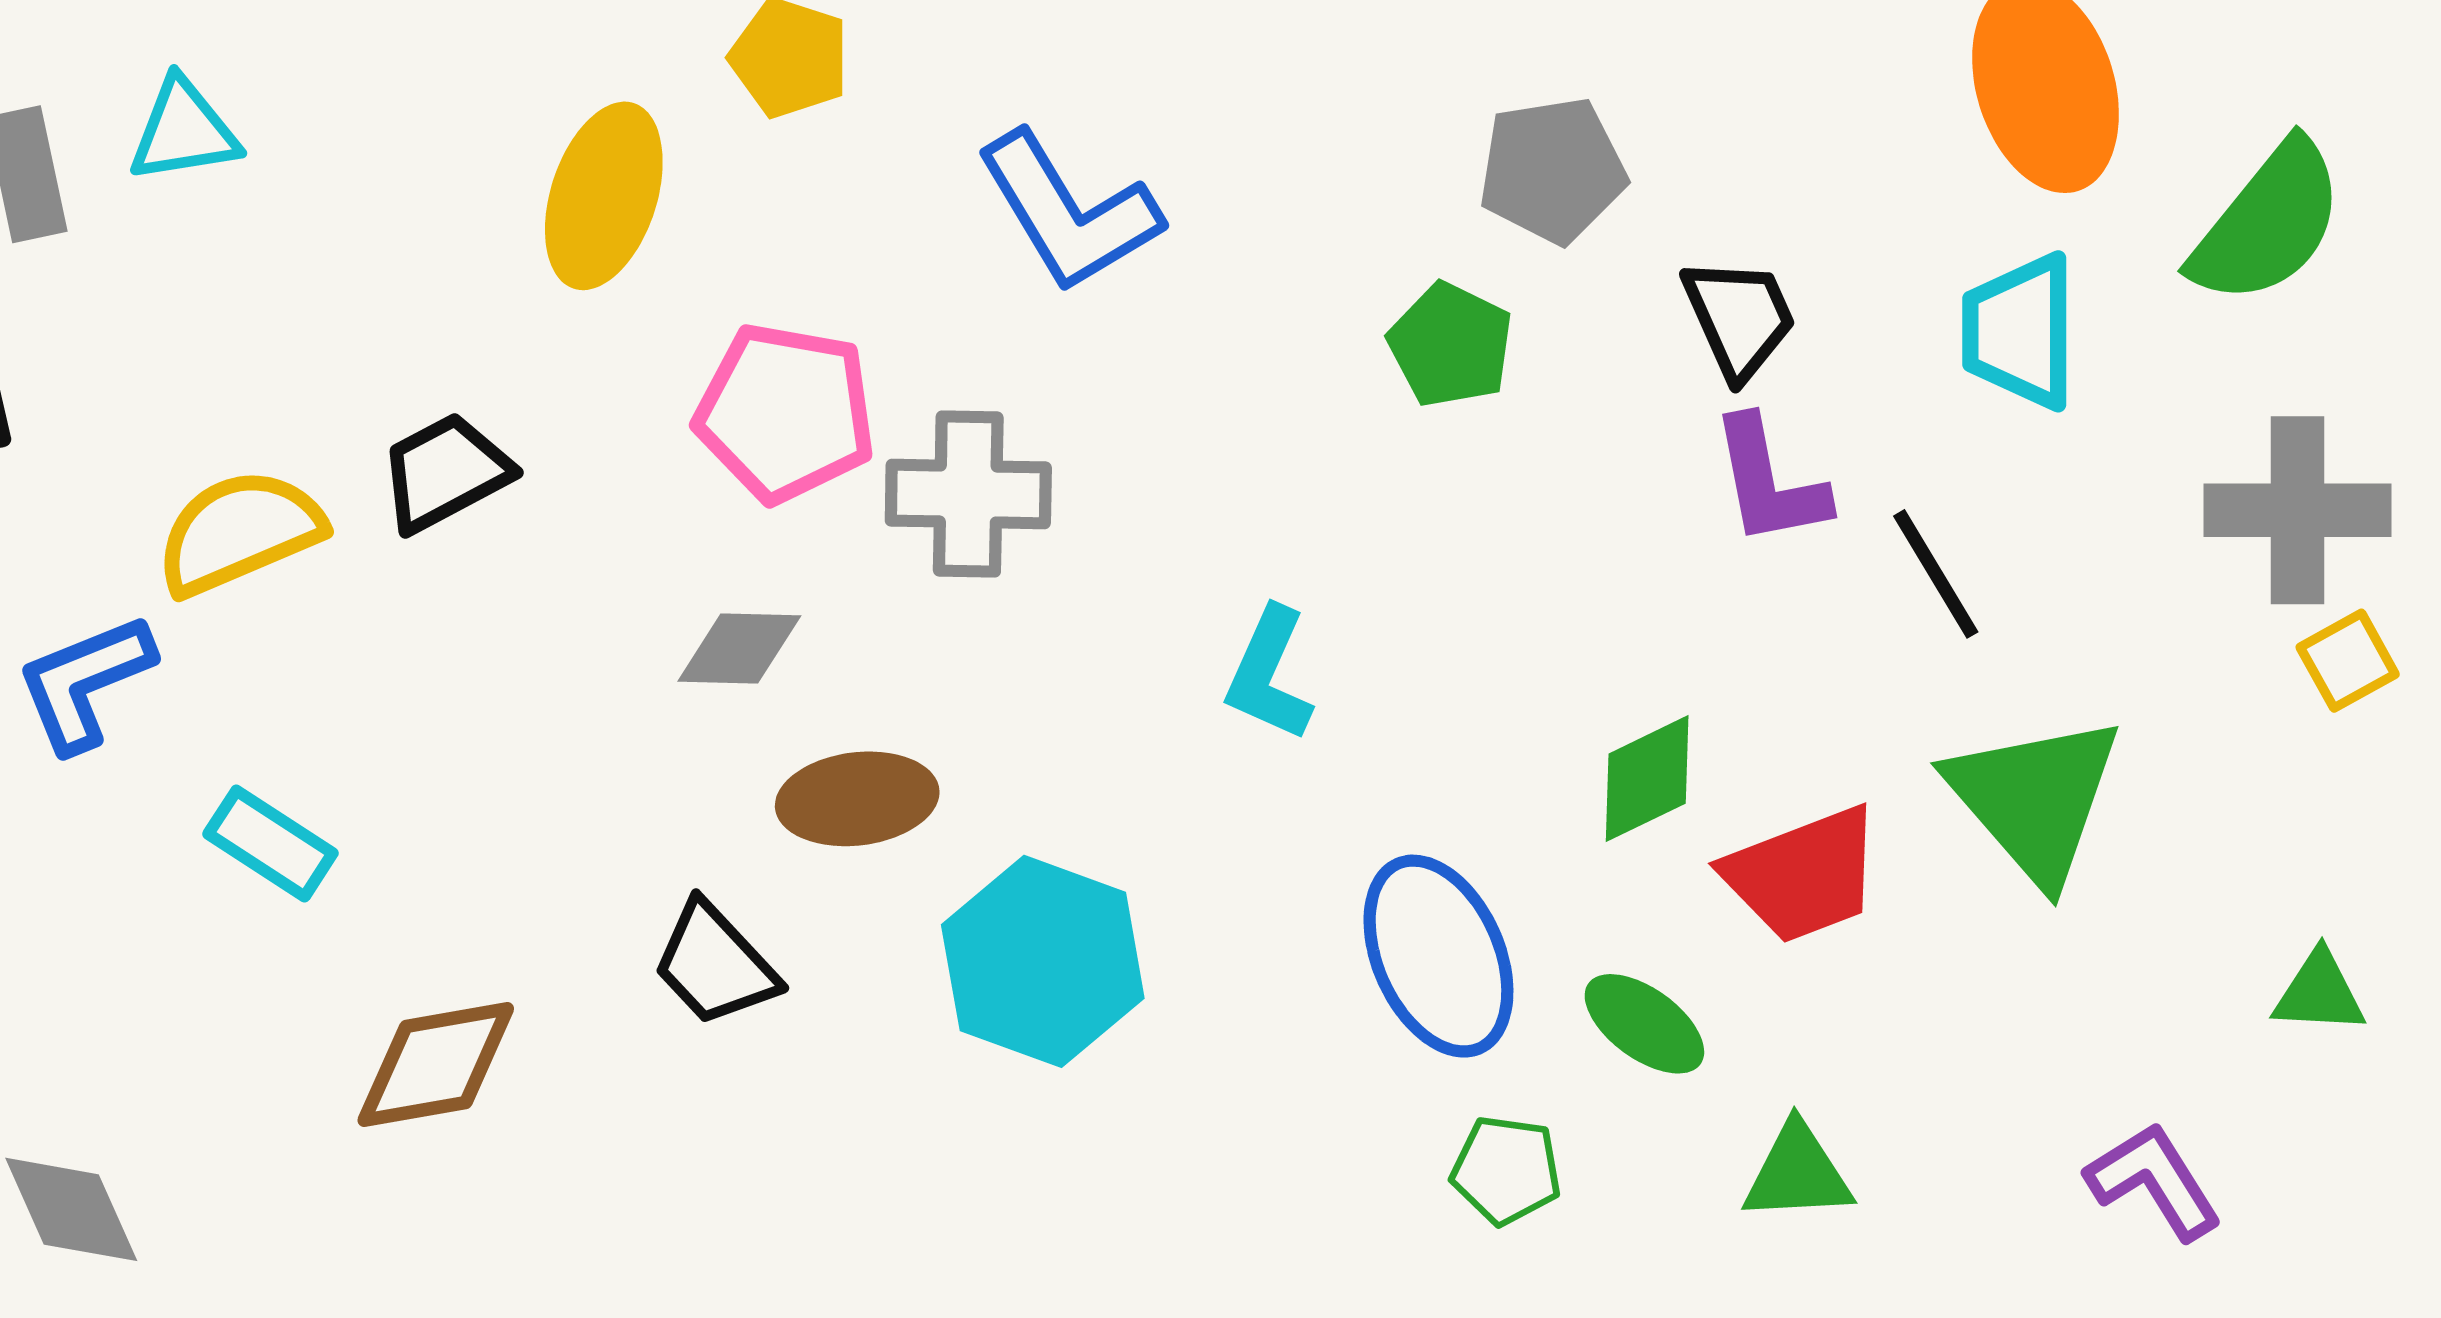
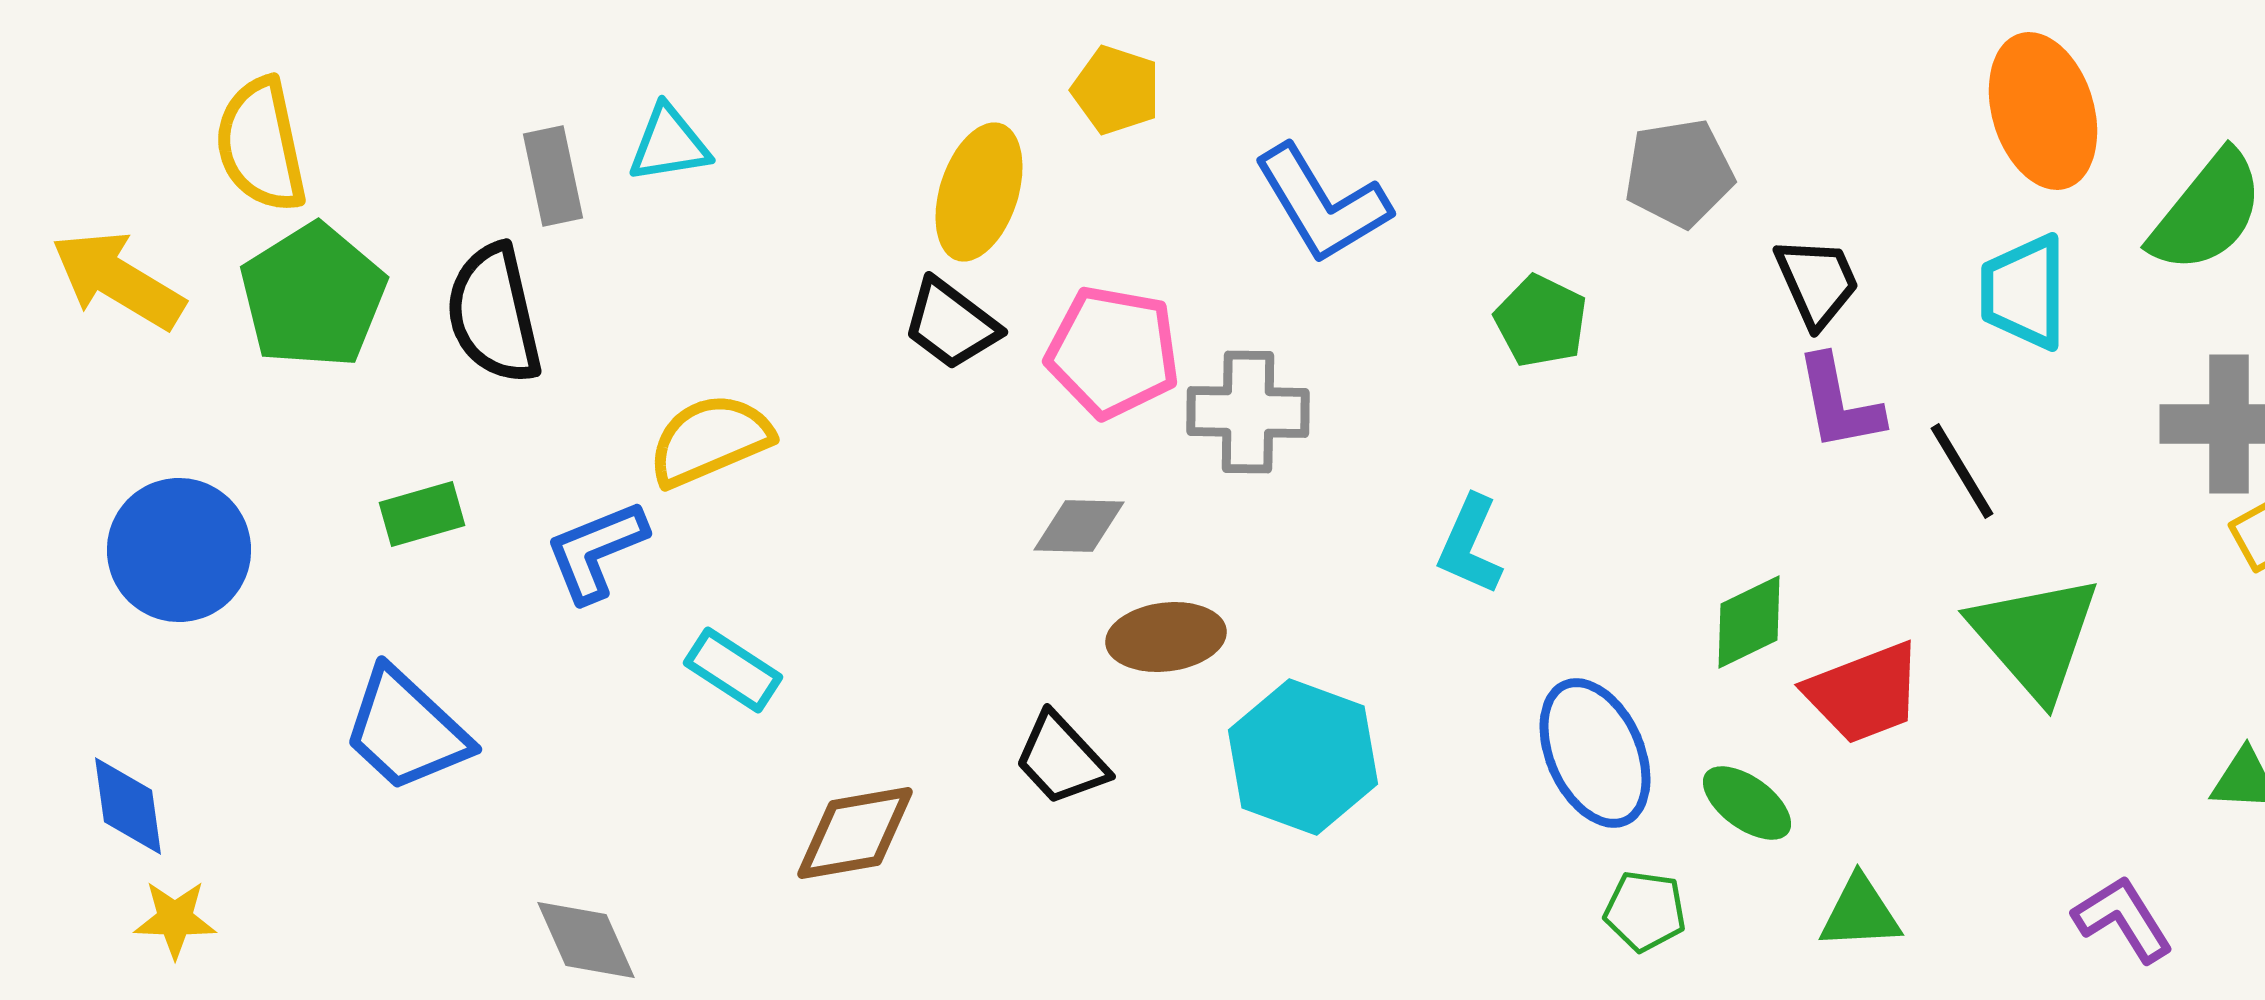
green pentagon: (1451, 345) -> (1541, 321), moved
black trapezoid: (445, 472) -> (951, 324), moved, turned -115

